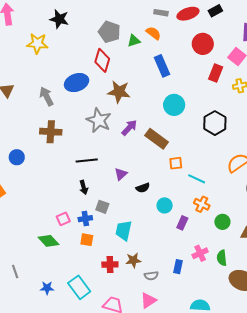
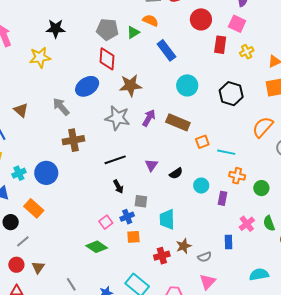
blue circle: (17, 157) -> (46, 173), size x1.5

